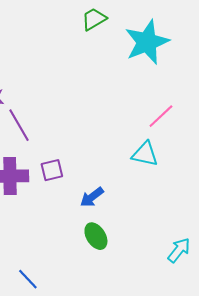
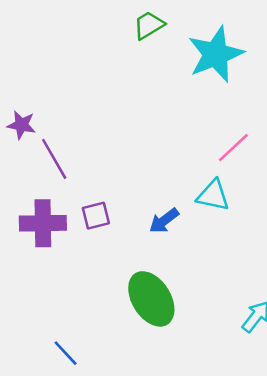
blue arrow: (92, 197) -> (164, 221), moved
green ellipse: (96, 236) -> (151, 299), size x1.6

